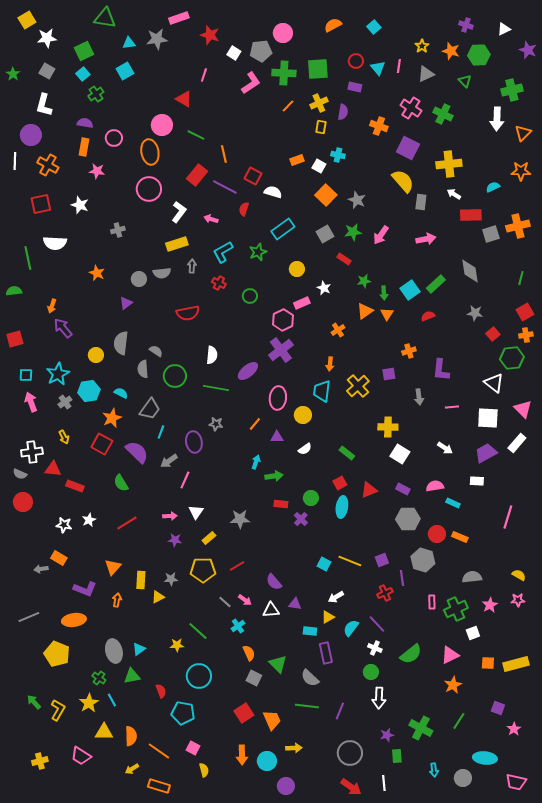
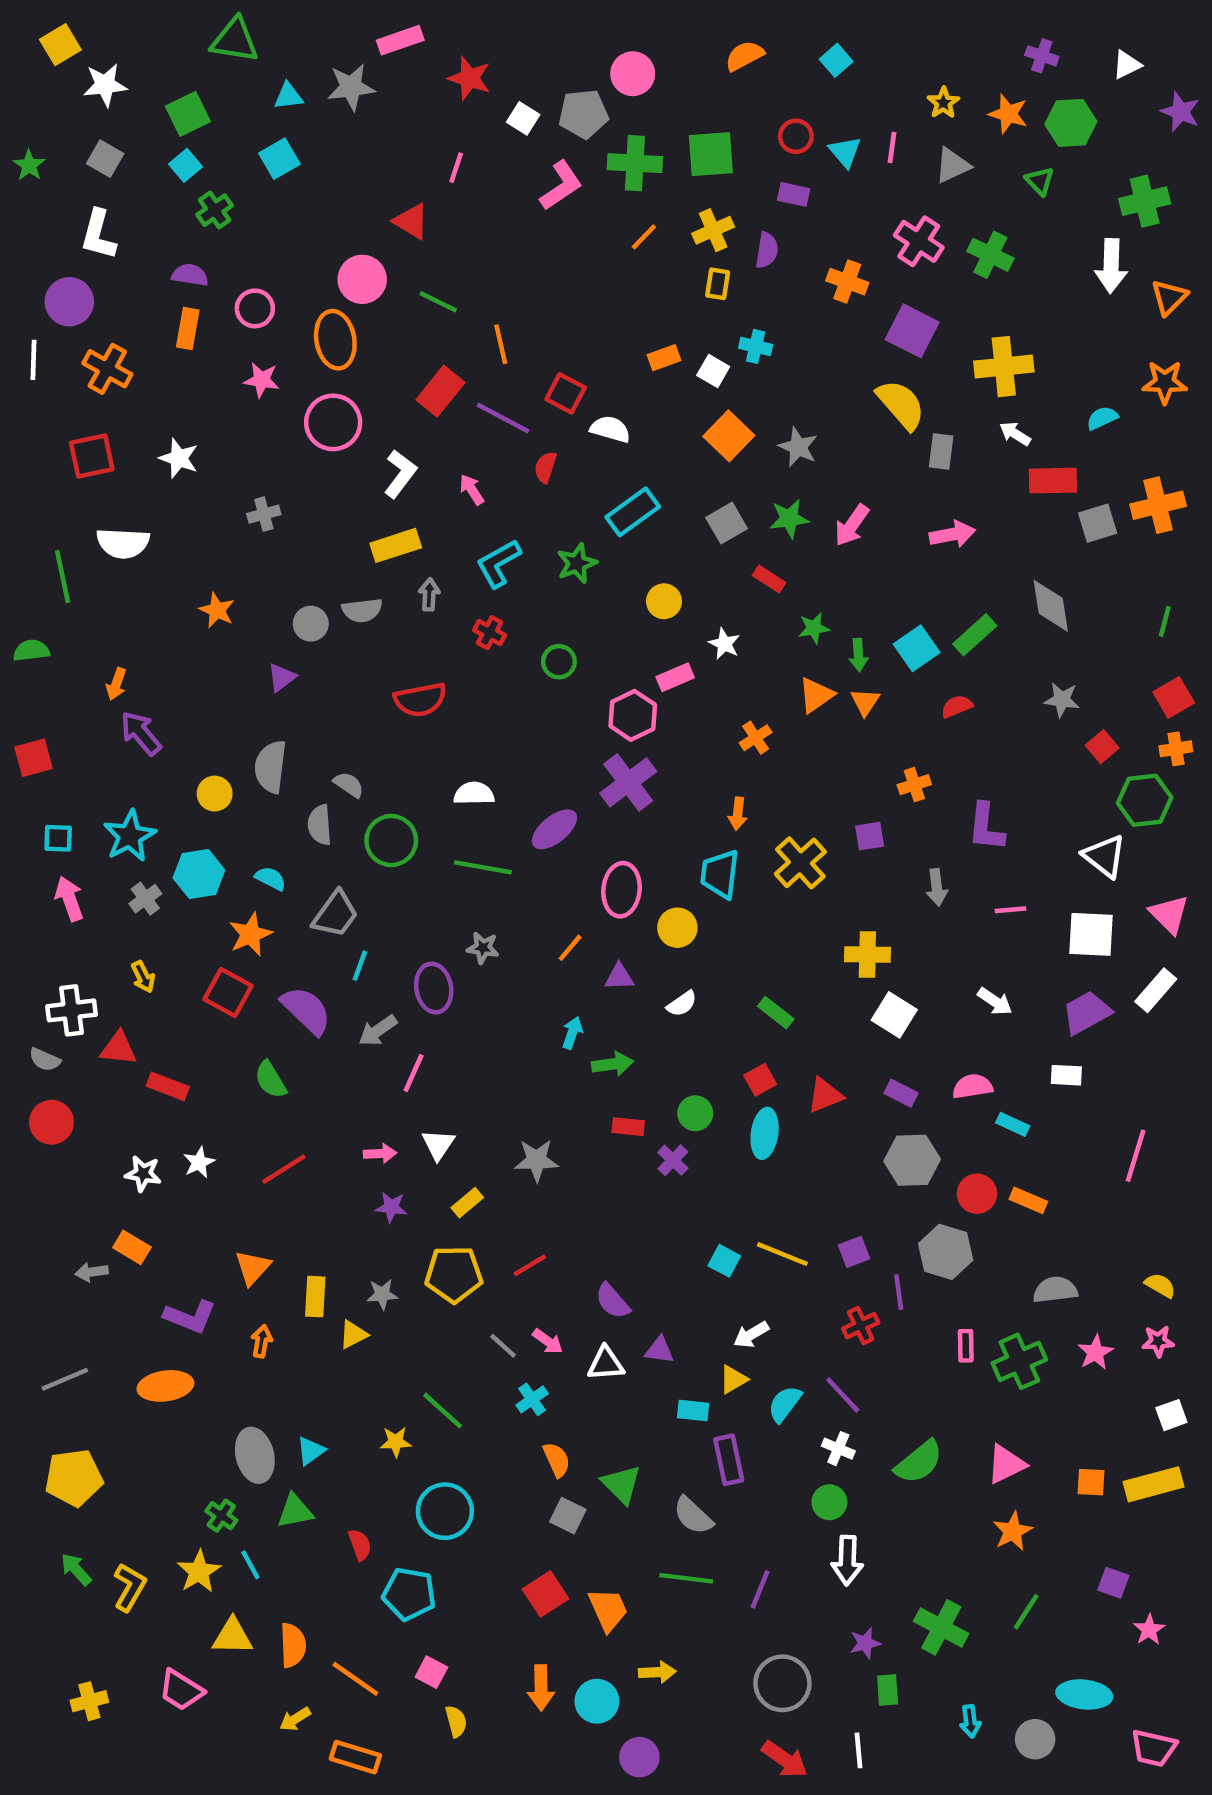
pink star: (97, 171) -> (262, 380), moved
pink arrow: (211, 219) -> (472, 490), turned 40
white semicircle: (212, 355) -> (474, 794), turned -96
white square: (473, 633) -> (1171, 1415), moved
yellow pentagon: (57, 654) -> (74, 1478), moved, turned -30

